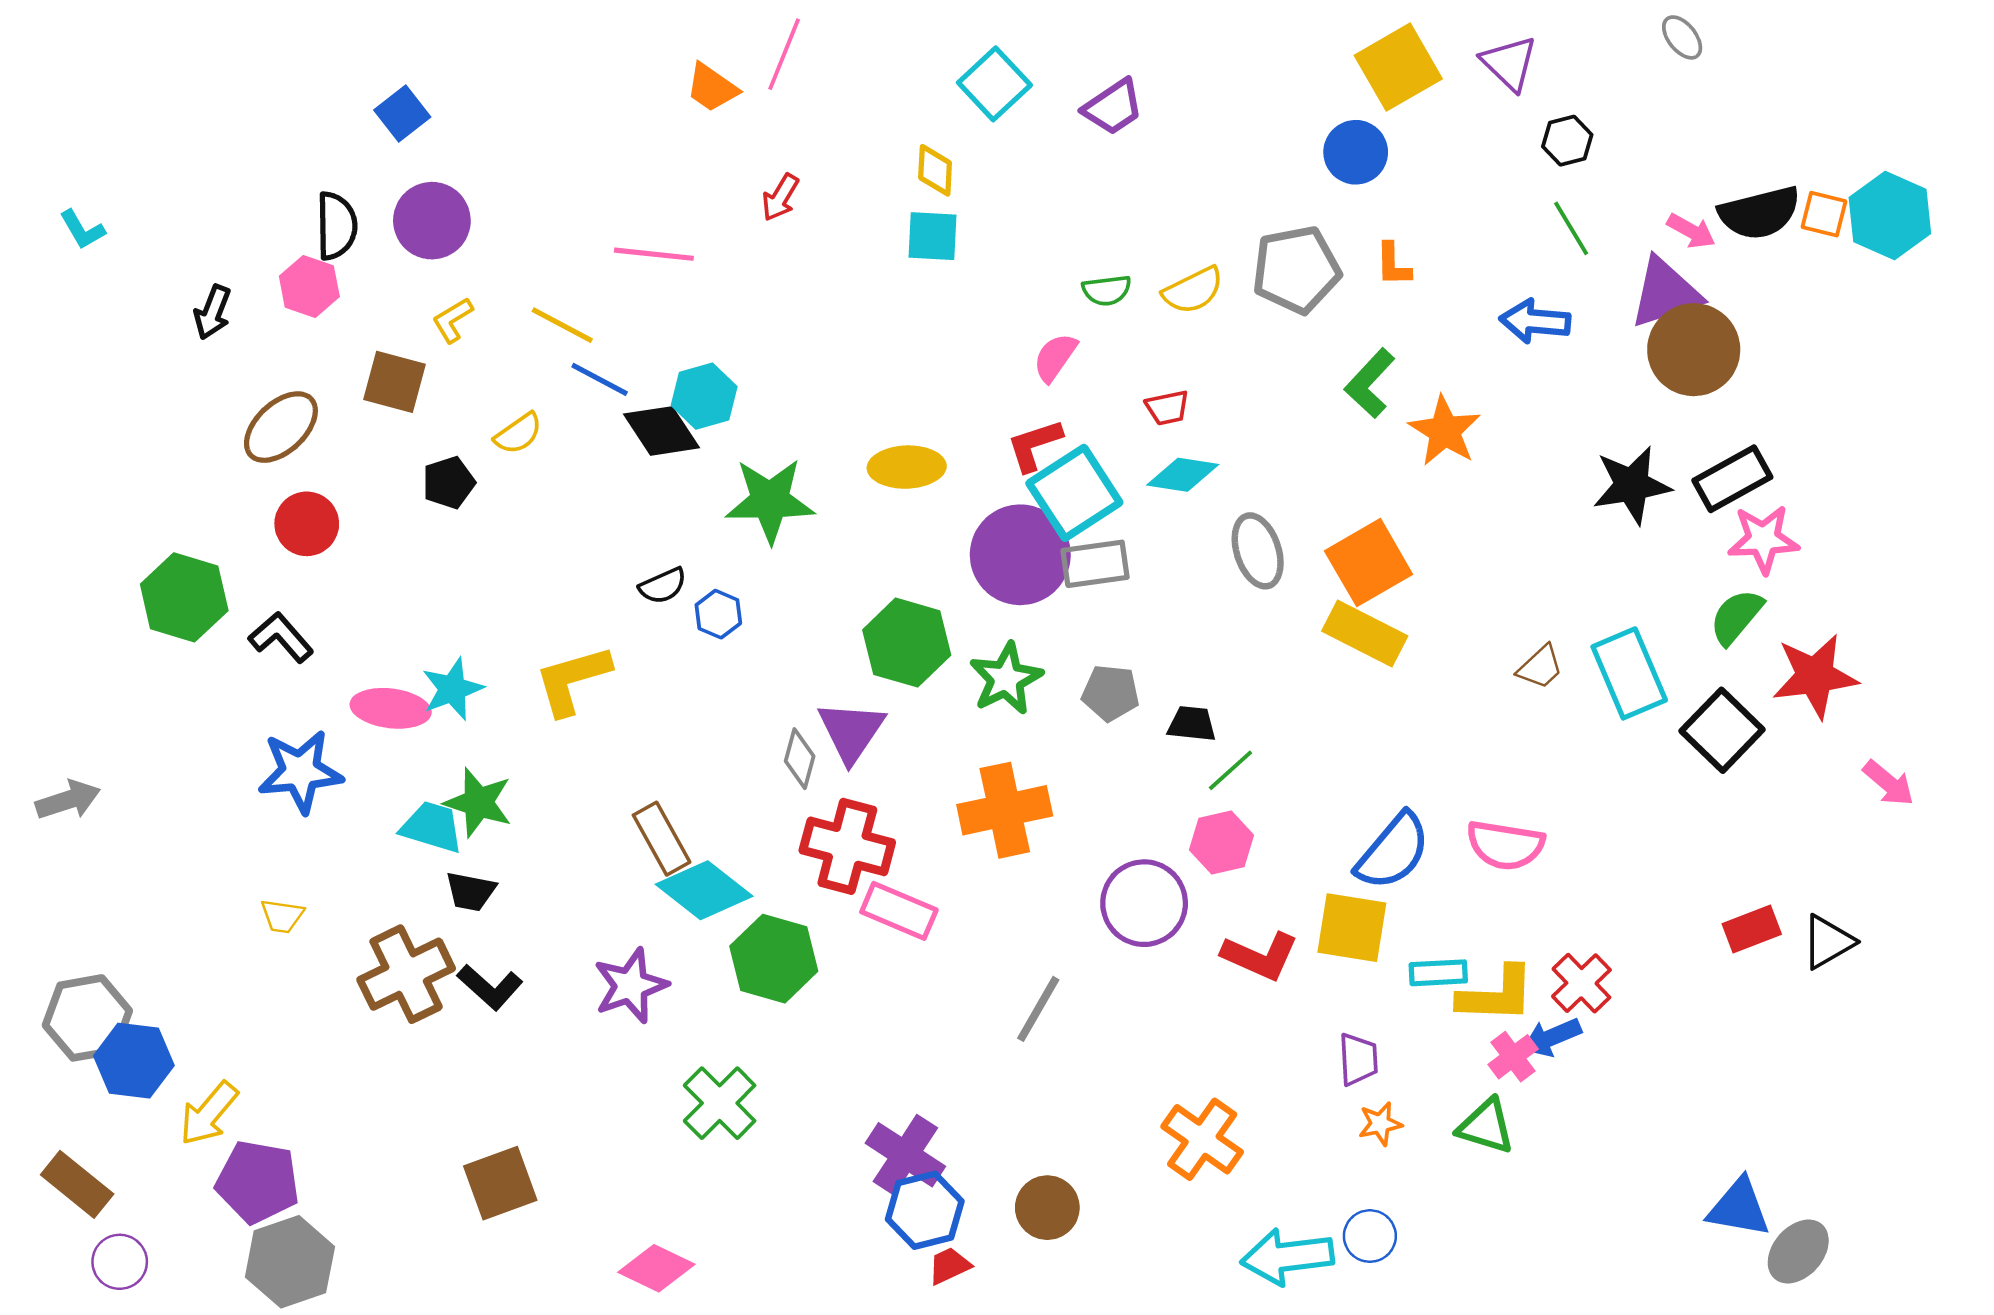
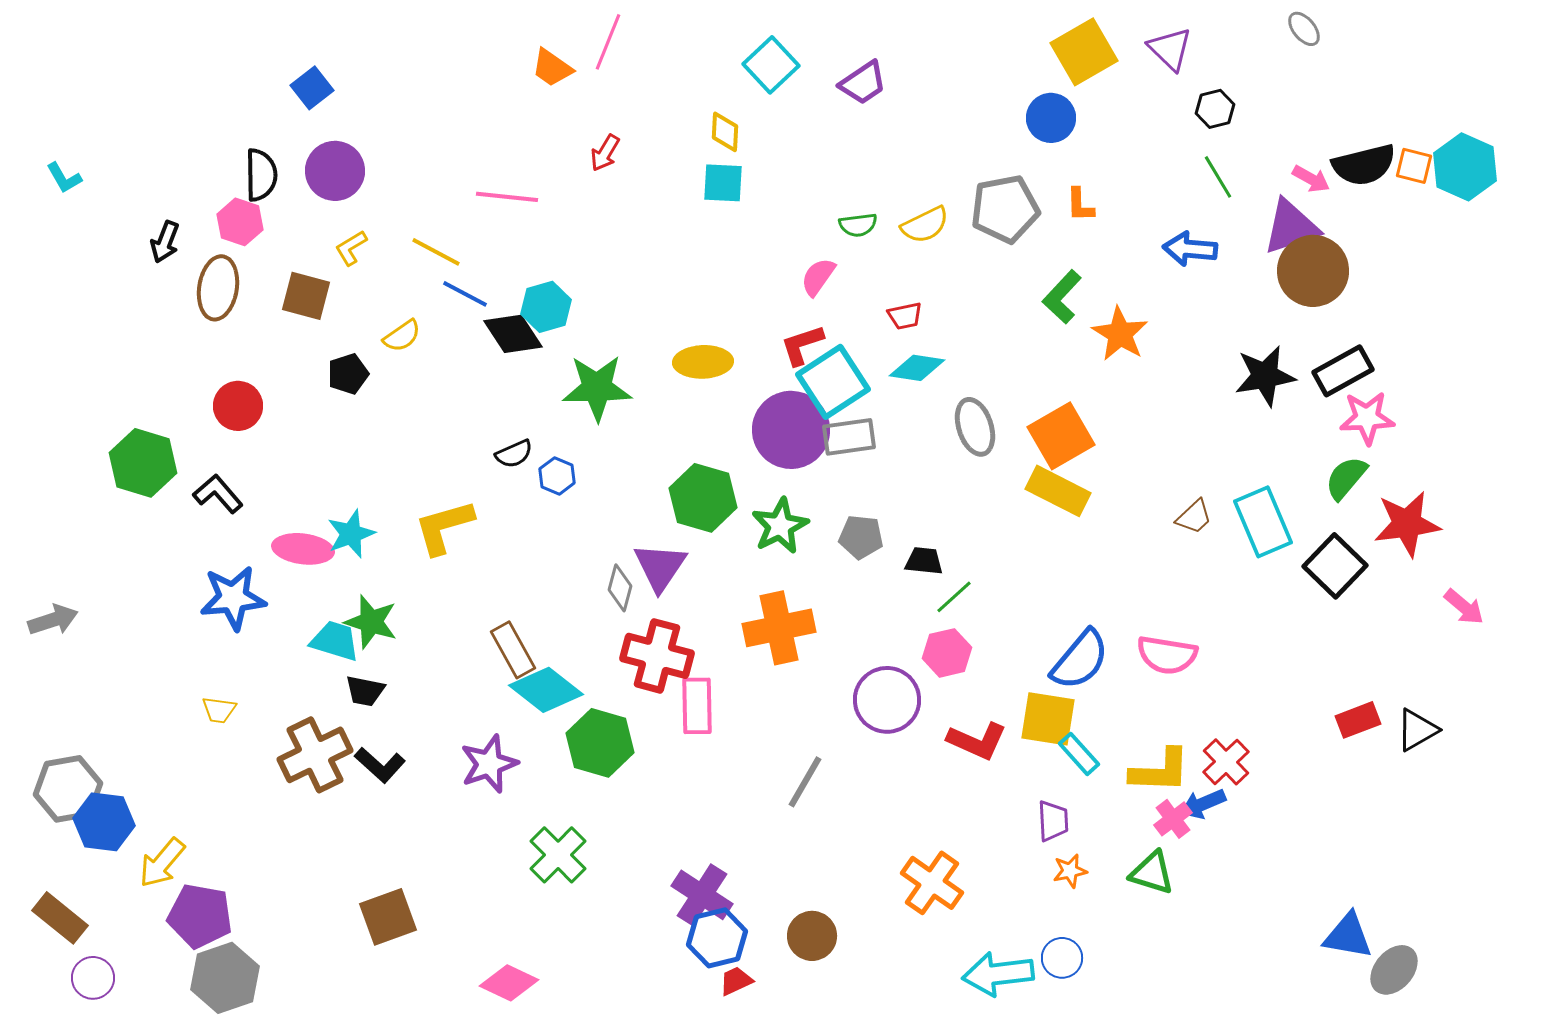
brown ellipse: (281, 427) -> (218, 288), moved, turned -38
pink rectangle: (899, 911) -> (697, 706), turned 66
cyan rectangle: (1438, 973) -> (1079, 754), moved, turned 51

